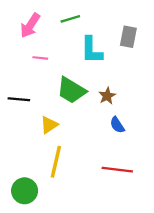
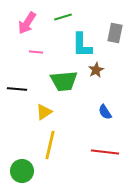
green trapezoid: (71, 90) -> (64, 81), turned -36
brown star: (107, 96) -> (96, 70), moved

